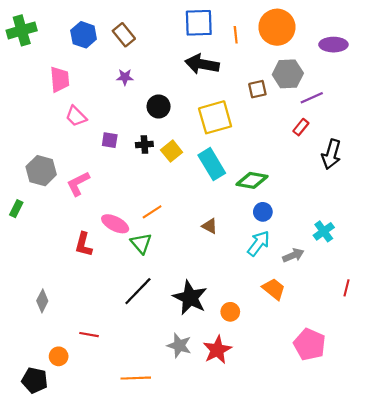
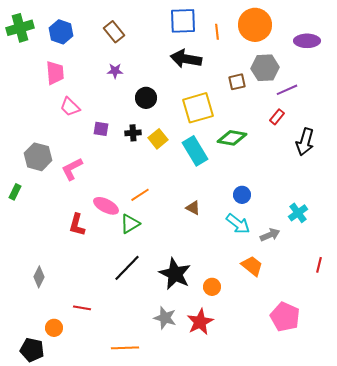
blue hexagon: (84, 35) -> (61, 32), moved
green diamond: (252, 180) -> (232, 138), moved
green triangle: (141, 243) -> (130, 224), turned 40
cyan arrow: (259, 243) -> (238, 224), turned 90

